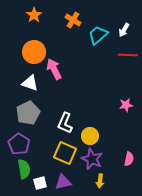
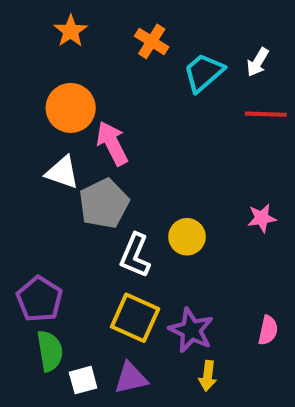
gray pentagon: (28, 113) -> (104, 204), moved
yellow circle: (90, 136) -> (187, 237), moved

